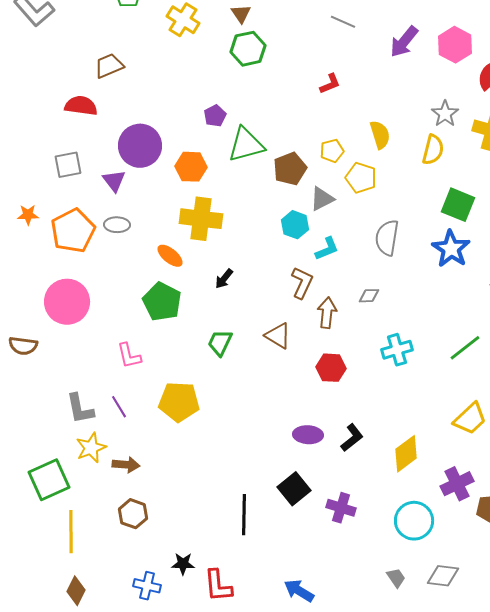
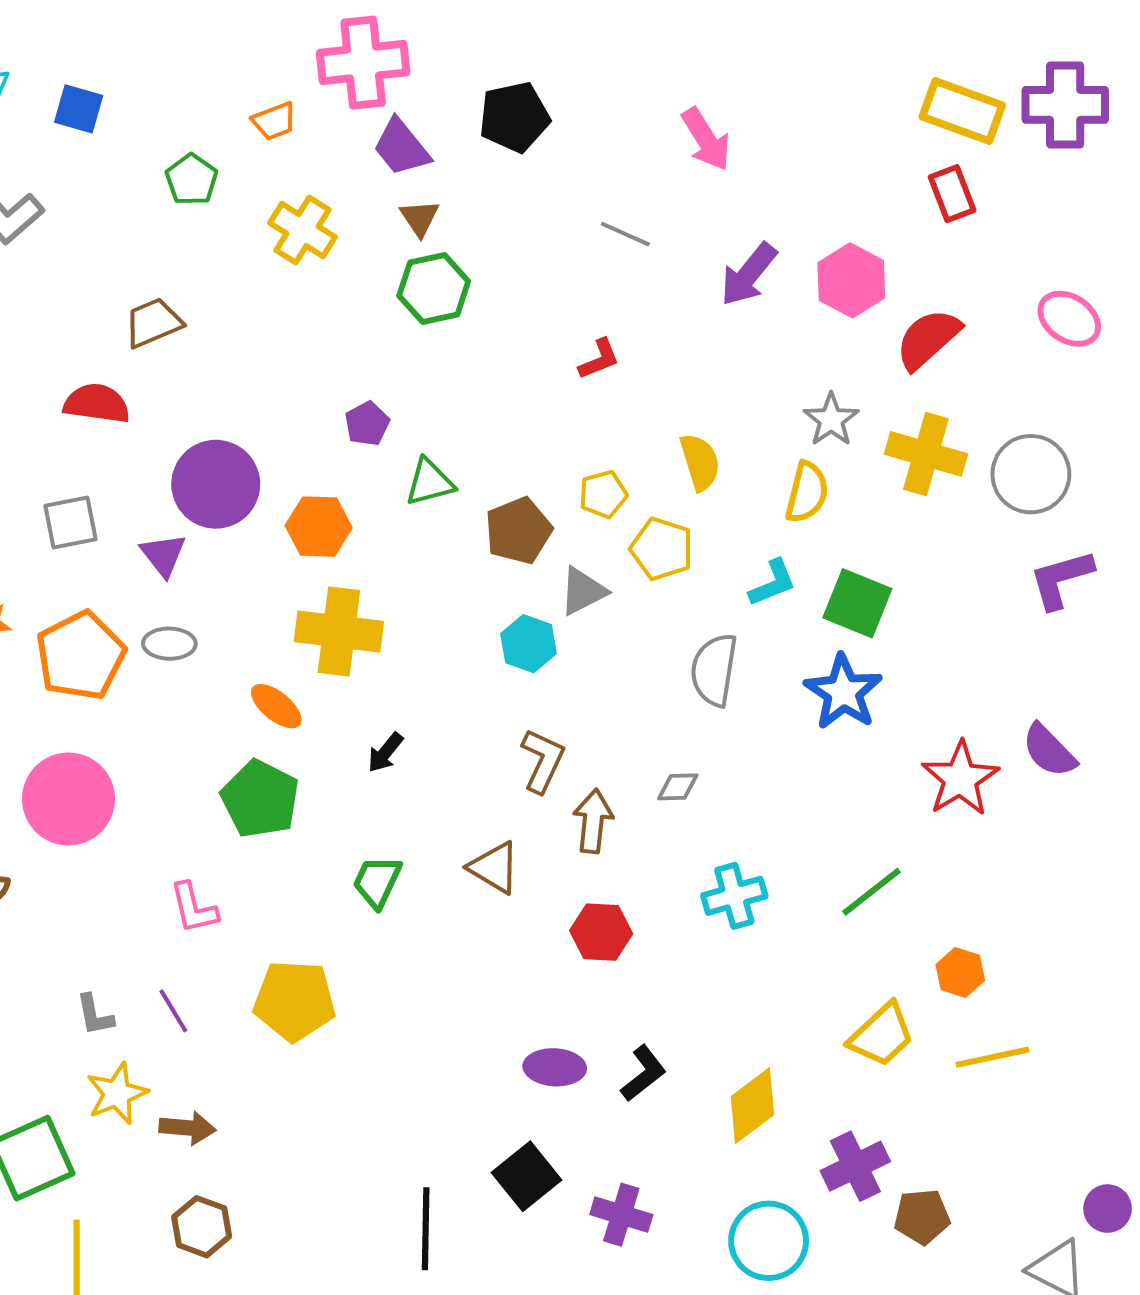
green triangle: (246, 145) -> (430, 482), size x0.7
cyan L-shape: (327, 249) -> (773, 583), moved
gray L-shape: (80, 409) -> (95, 1015), size x0.7

